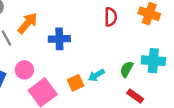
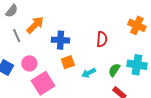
red semicircle: (111, 17) -> (102, 39), moved
orange square: (76, 83) -> (68, 62), moved

